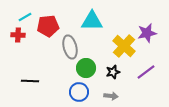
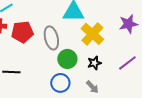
red pentagon: (48, 26) -> (22, 32), moved
yellow cross: (124, 46) -> (92, 34), moved
gray arrow: (111, 96) -> (92, 87), turned 40

